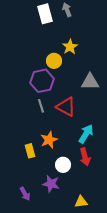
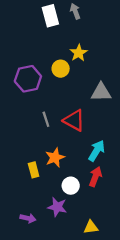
purple hexagon: (42, 81) -> (28, 79), moved
red arrow: (85, 157) -> (95, 177), turned -144
purple arrow: (25, 194) -> (28, 218), turned -48

